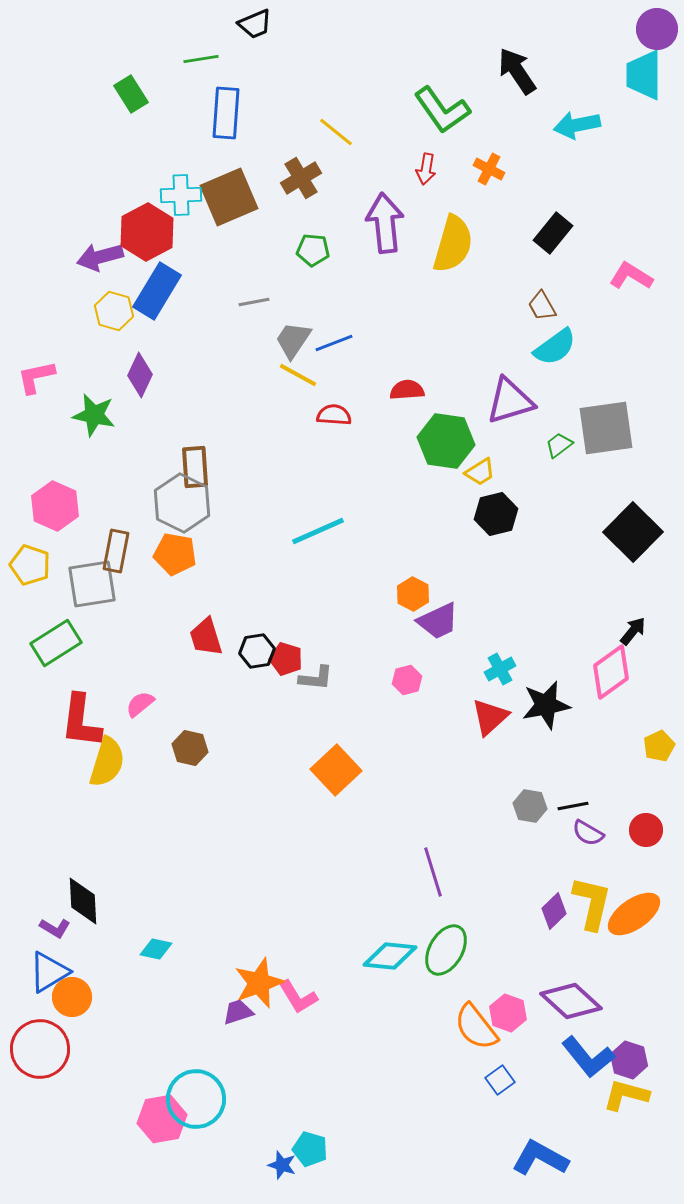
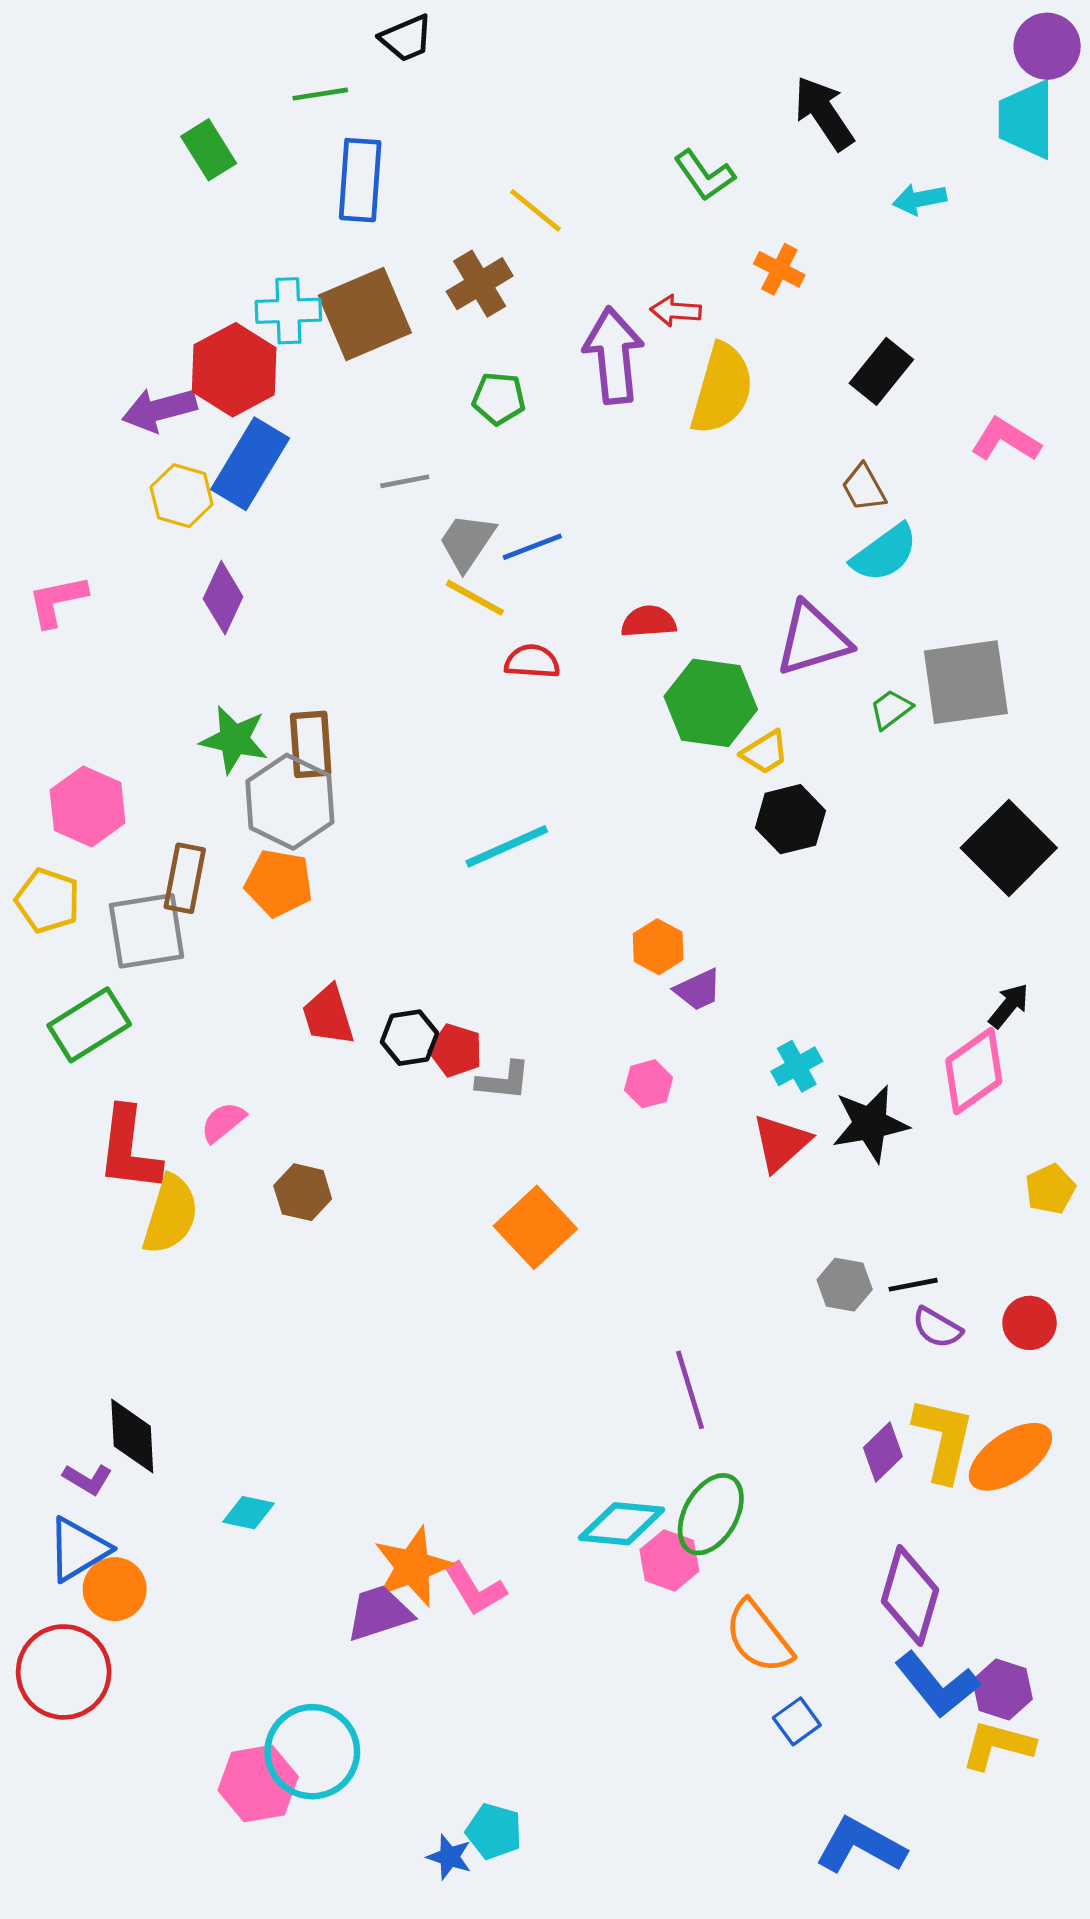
green L-shape: (442, 110) -> (704, 175), size x0.7
cyan arrow: (577, 125) -> (920, 199), size x0.7
red arrow: (426, 169) -> (676, 311), moved, turned 84
green star: (94, 415) -> (234, 740), moved
purple trapezoid: (438, 621) -> (698, 990), size x0.7
purple diamond: (571, 1001) -> (910, 1595), turned 64
purple trapezoid: (238, 1012) -> (379, 1613), size x1.4
pink hexagon: (508, 1013) -> (669, 1560), moved

